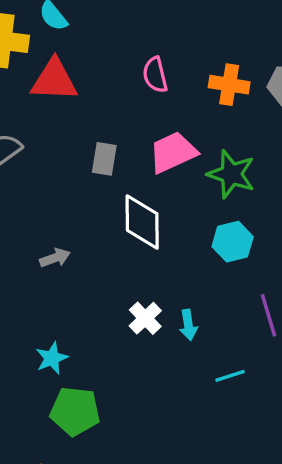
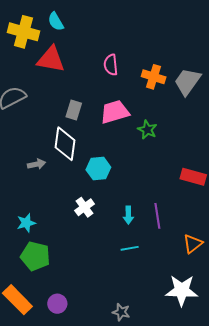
green star: (231, 174) -> (147, 130), size x0.7
white diamond: (142, 222) -> (65, 144), moved
cyan hexagon: (233, 242) -> (98, 169), moved
cyan arrow: (188, 325) -> (128, 215), moved

